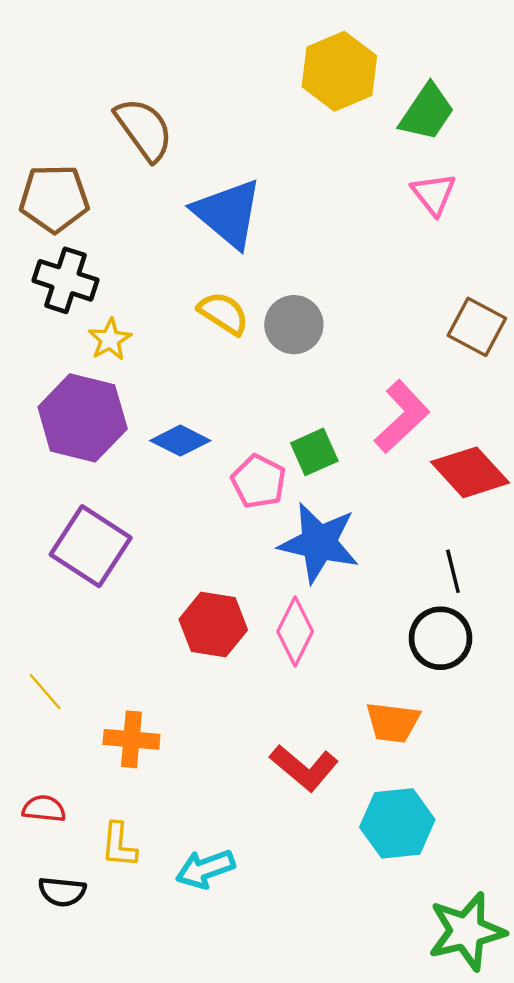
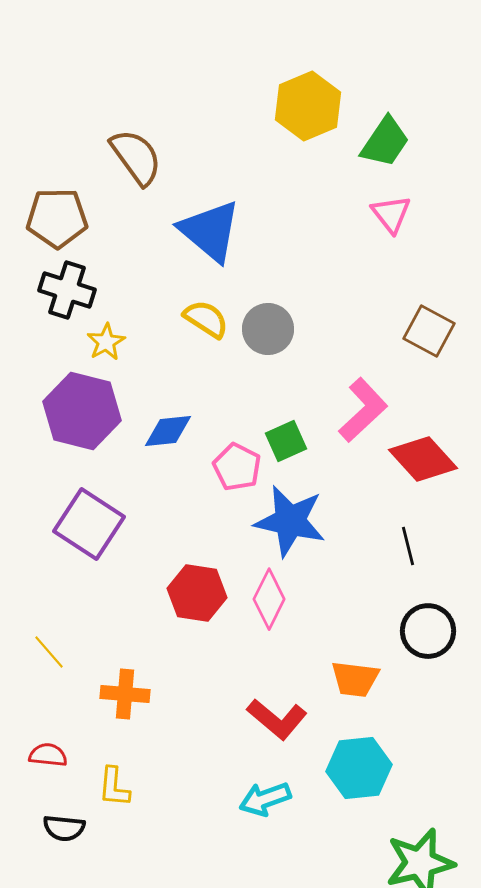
blue diamond: (180, 441) -> (168, 431), turned -33
black circle: (440, 638) -> (428, 631), moved
cyan arrow: (205, 869) -> (265, 799), moved

